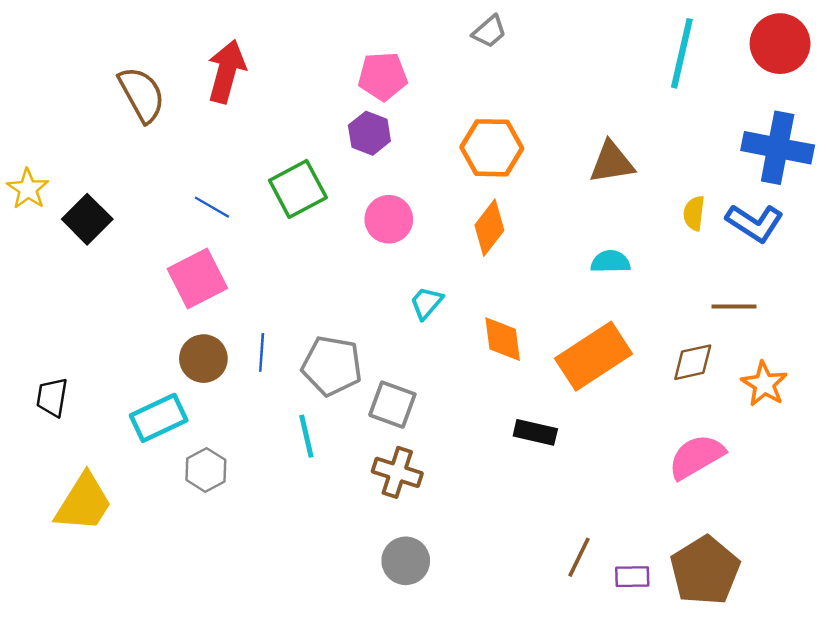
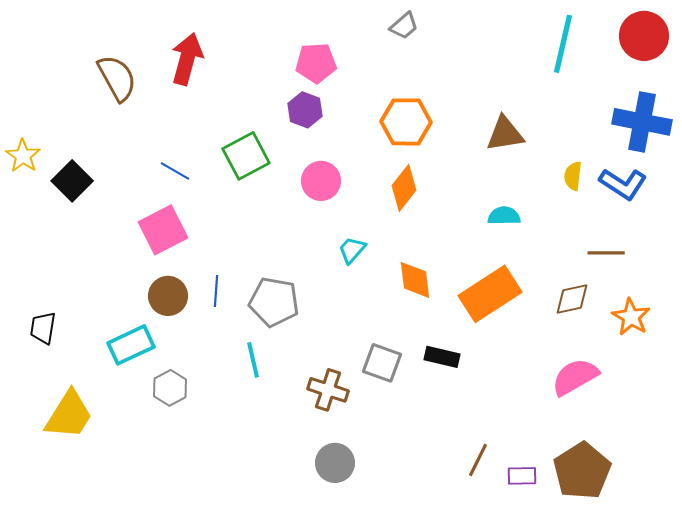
gray square: (392, 405) -> (382, 363), moved

